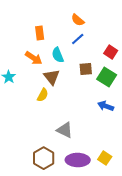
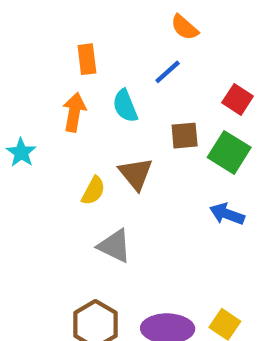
orange semicircle: (78, 20) -> (185, 27), moved
orange arrow: (34, 58) -> (74, 112), turned -114
brown triangle: (52, 77) -> (136, 174), moved
gray triangle: (65, 130) -> (115, 246), moved

